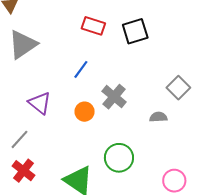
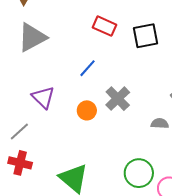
green circle: (119, 158) -> (139, 173), moved
red cross: (24, 171) -> (20, 163), turned -30

